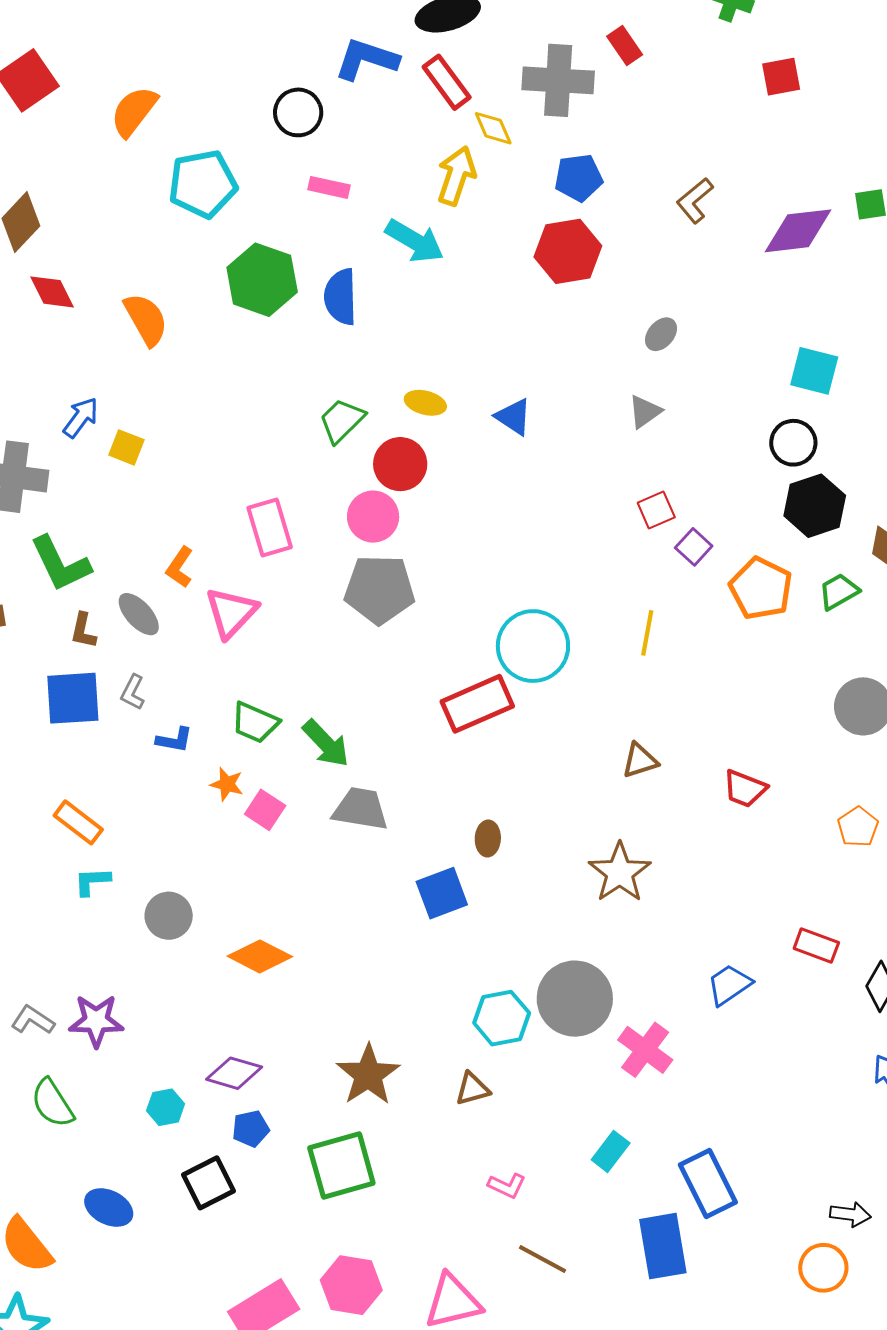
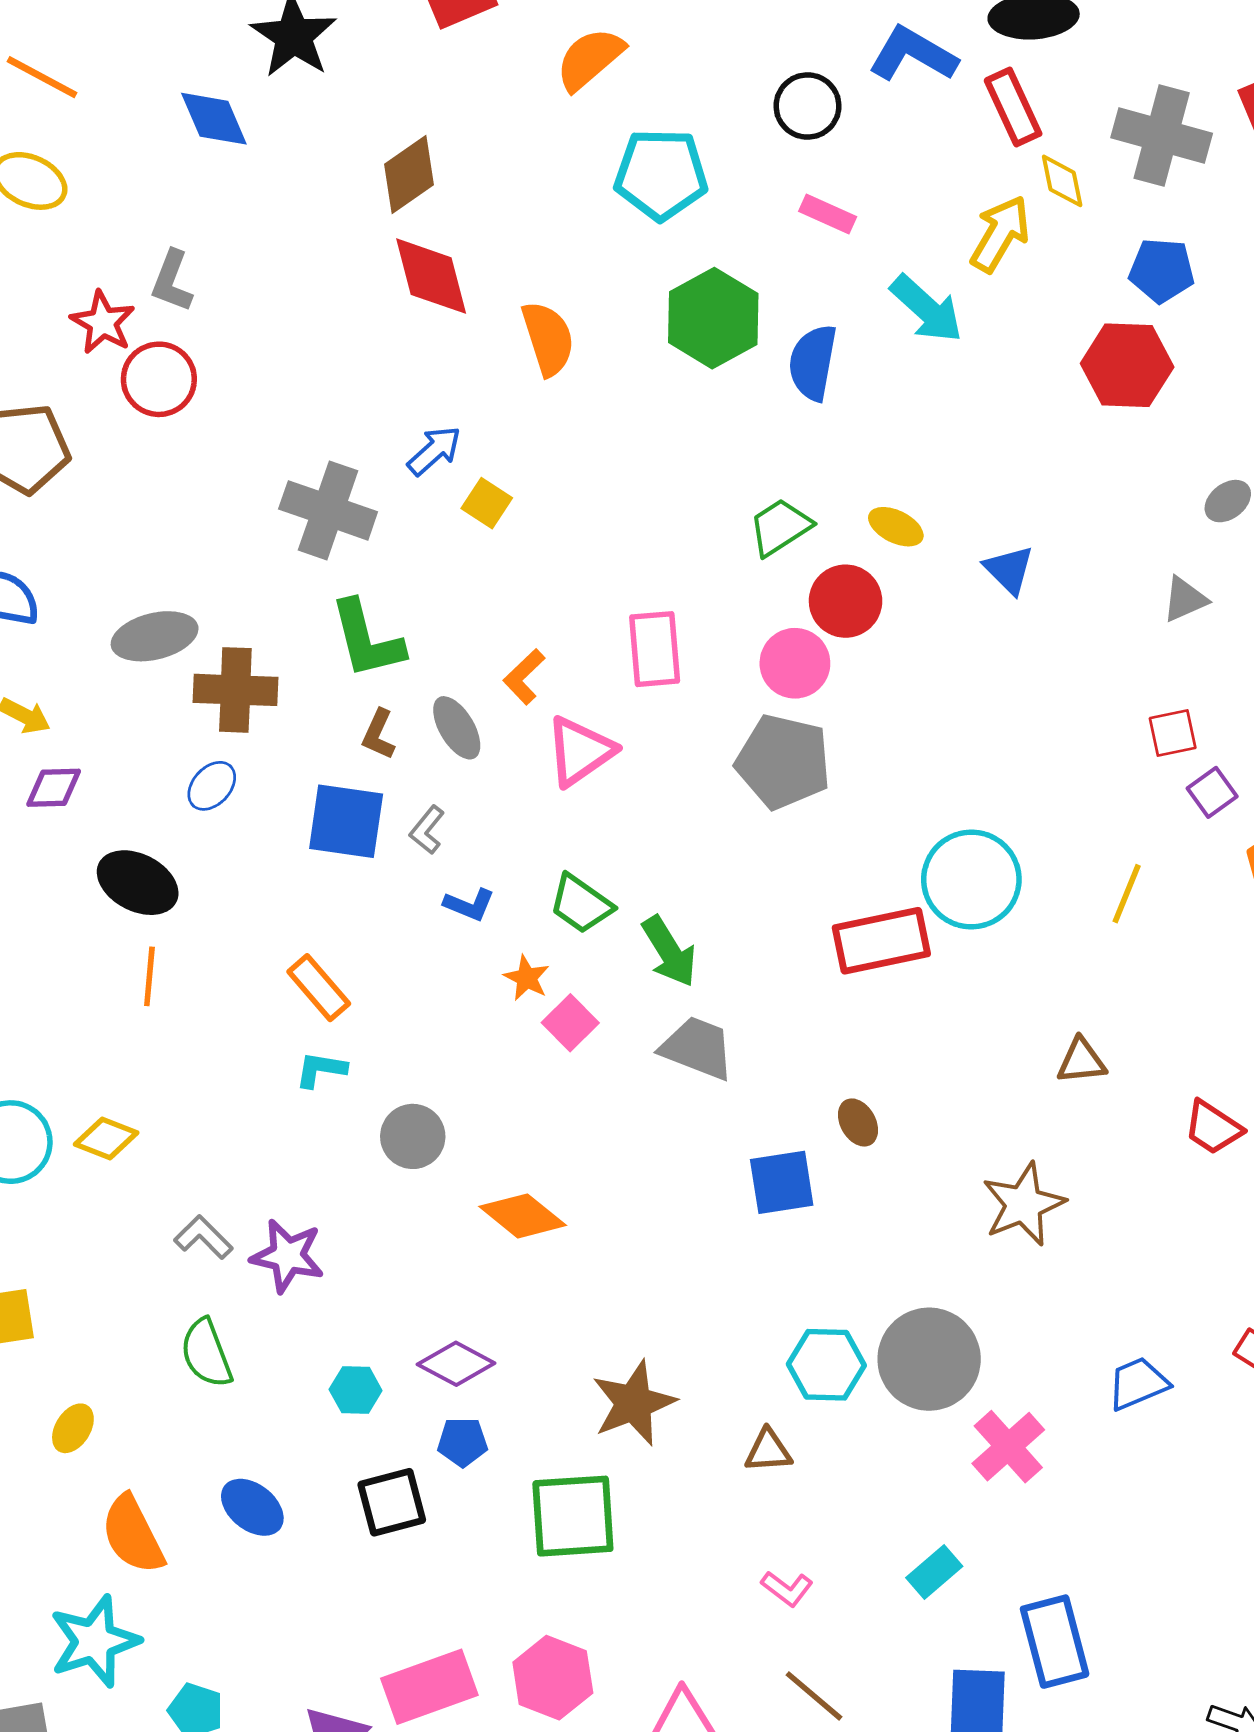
red diamond: (52, 292) -> (431, 276), size x1.4
brown ellipse: (488, 838) -> (858, 1122), turned -44

